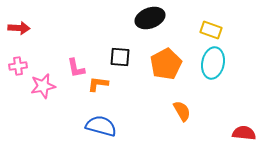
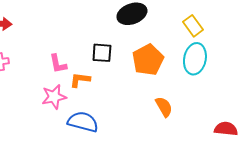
yellow rectangle: (211, 30) -> (193, 26), turned 35
pink star: (43, 86) -> (54, 97), moved

